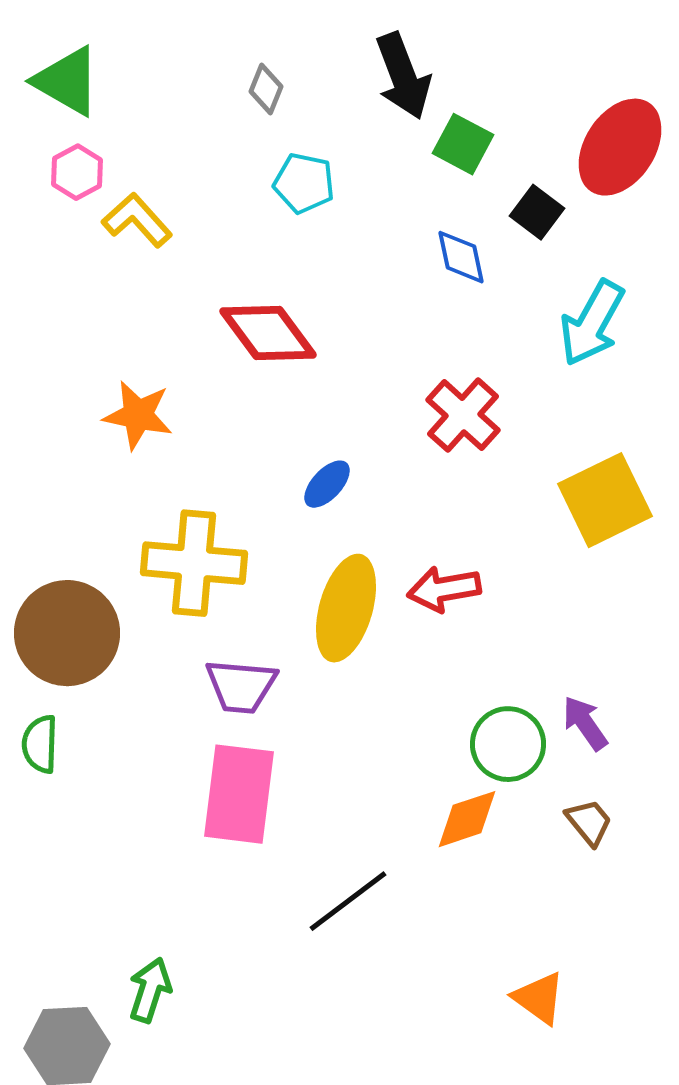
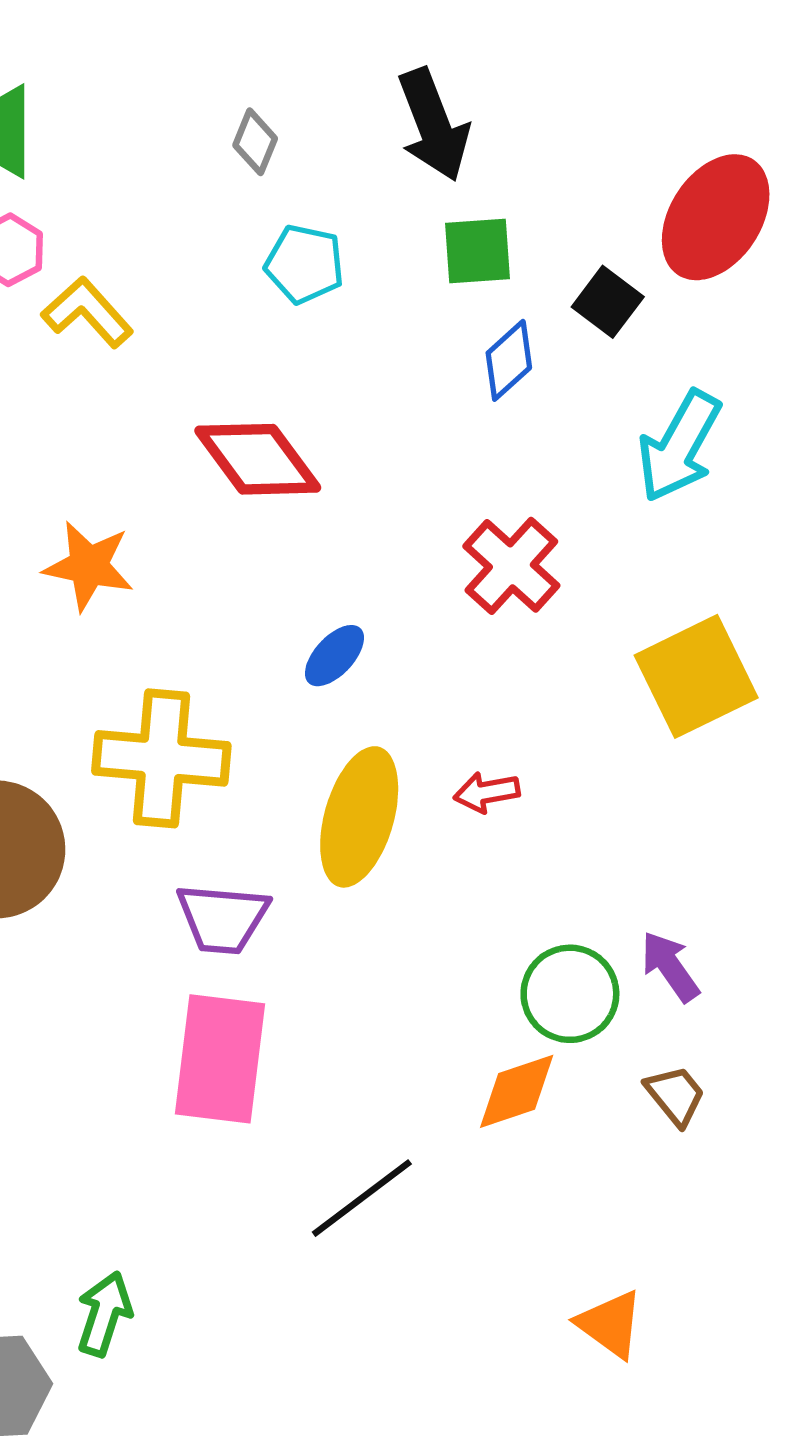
green square: (463, 144) -> (478, 251), moved, turned -32
blue diamond: (461, 257) -> (509, 360), turned 60
red arrow: (444, 589) -> (487, 792), size x0.7

